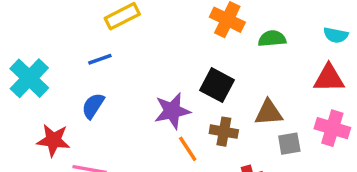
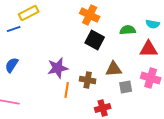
green semicircle: (272, 39) -> (128, 30), moved
blue line: (100, 59) -> (14, 29), moved
black square: (217, 85) -> (95, 40), moved
orange line: (188, 149) -> (67, 90), turned 42

